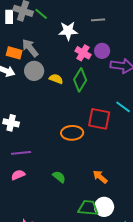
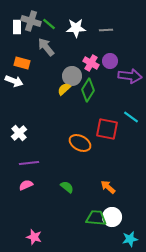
white star: (68, 31) -> (76, 28), moved
gray arrow: (30, 48) -> (46, 47), moved
gray circle: (34, 71) -> (72, 76), moved
yellow semicircle: (56, 79) -> (64, 89), turned -64
white cross: (11, 123) -> (19, 133), turned 35
orange ellipse: (72, 133) -> (80, 143), turned 30

